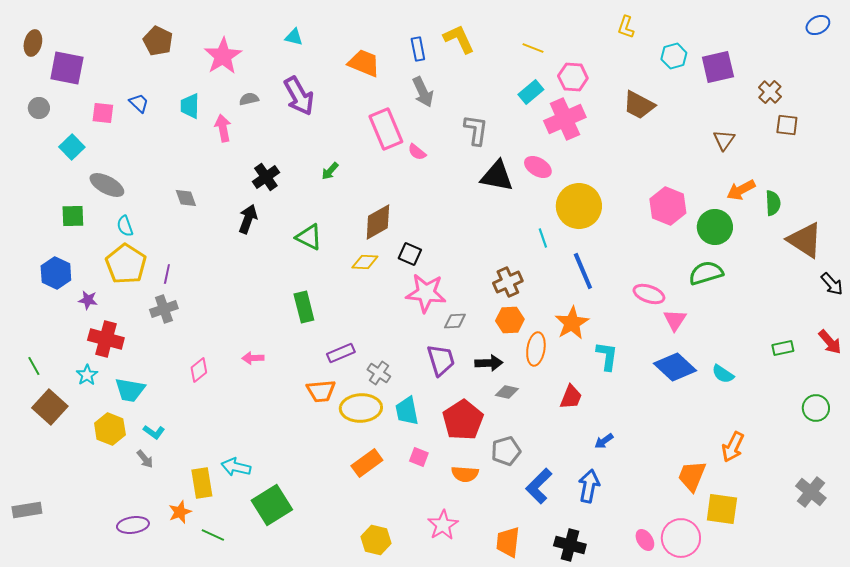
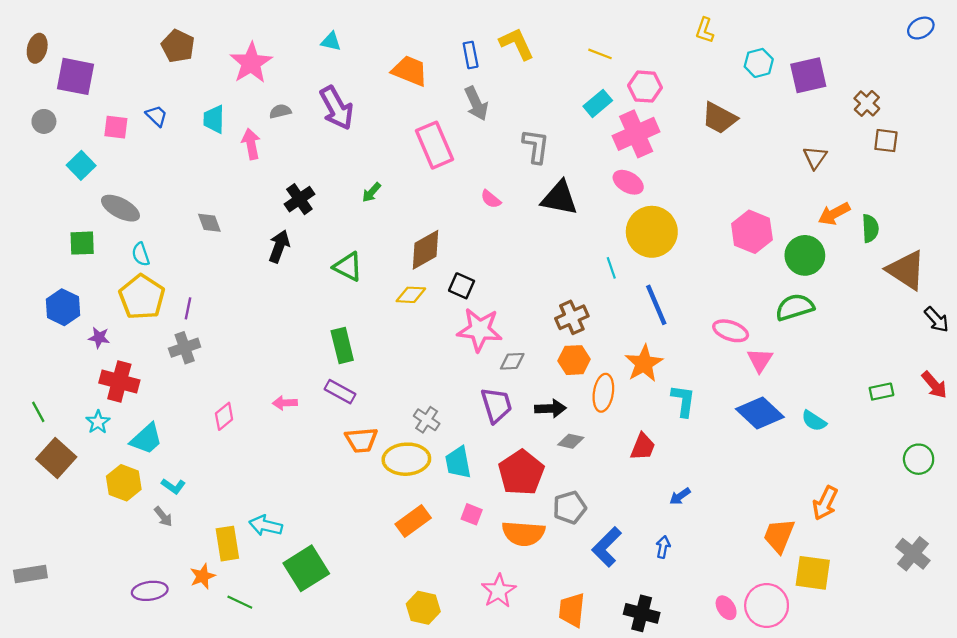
pink semicircle: (417, 152) -> (491, 199), moved
pink ellipse: (538, 167) -> (628, 182), moved
purple rectangle: (341, 353) -> (340, 392), moved, turned 52
cyan trapezoid: (130, 390) -> (146, 439), turned -52
orange semicircle: (465, 474) -> (523, 533), size x1.4
blue arrow: (589, 486) -> (663, 547), size x0.6

